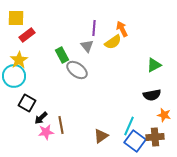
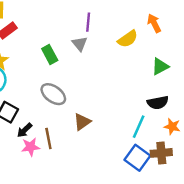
orange arrow: (122, 29) -> (154, 23), moved
yellow semicircle: (113, 42) -> (128, 39), moved
gray ellipse: (77, 70) -> (53, 94), moved
cyan line: (129, 126) -> (139, 127), moved
brown triangle: (101, 136) -> (82, 122), moved

